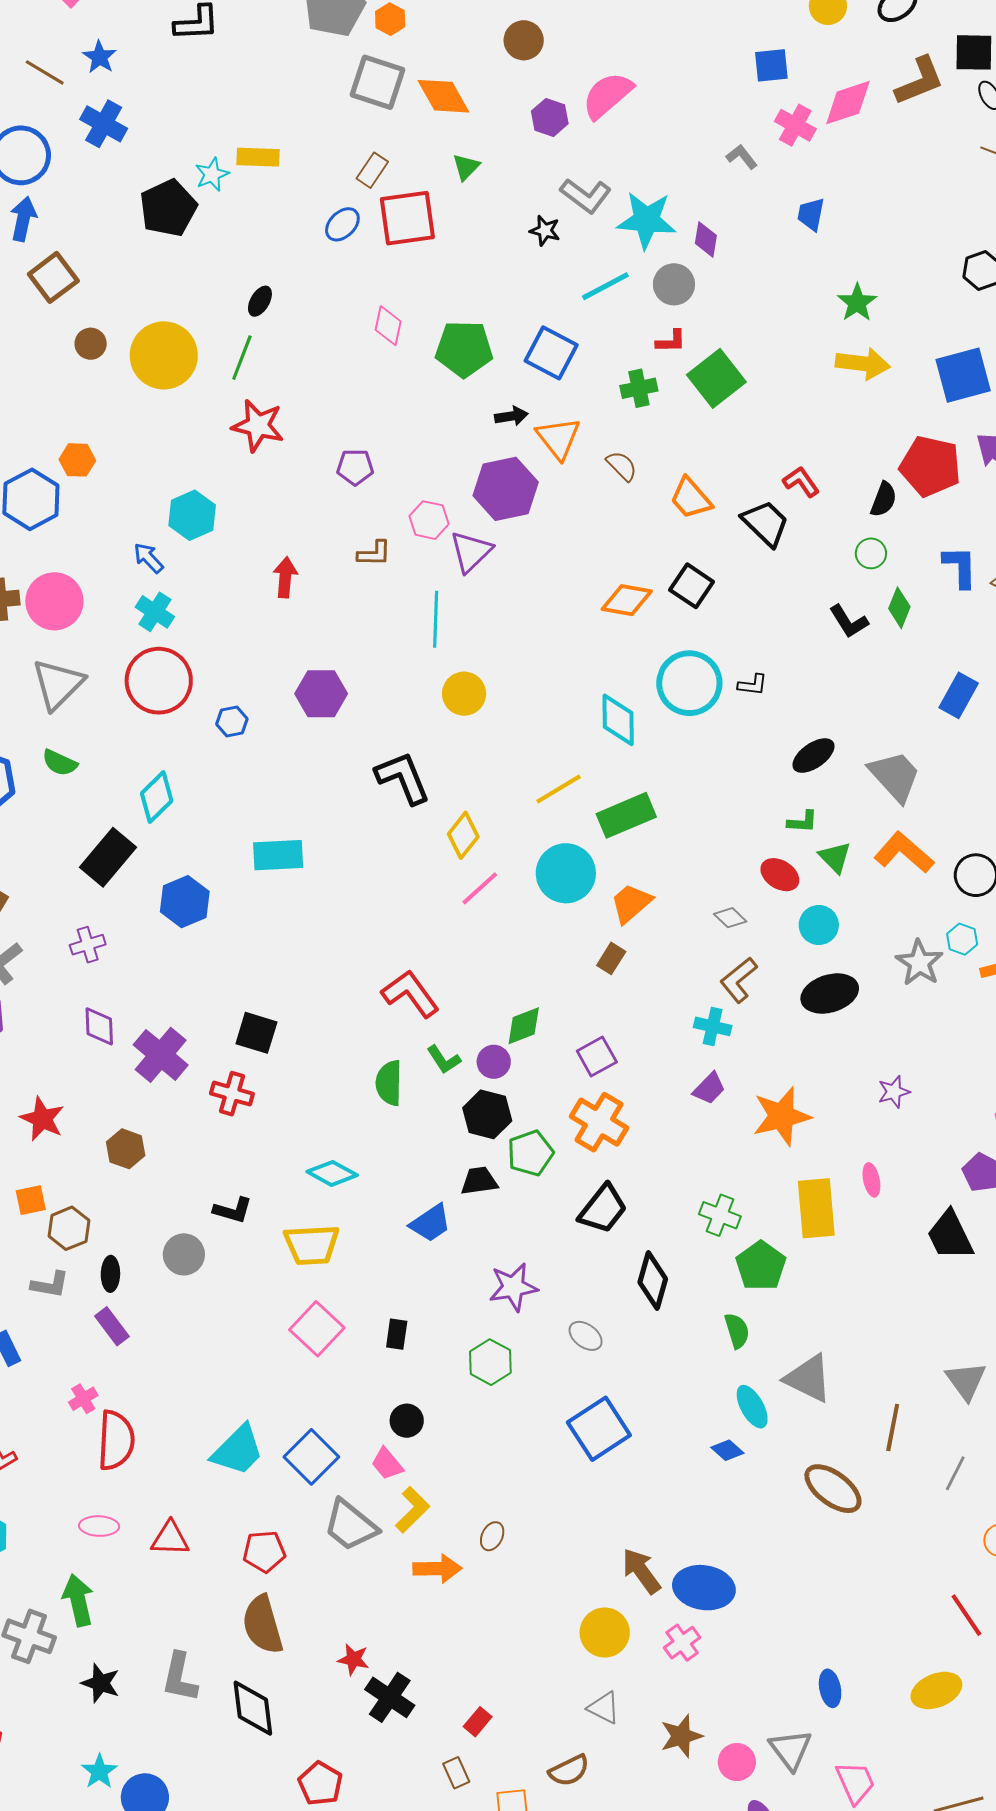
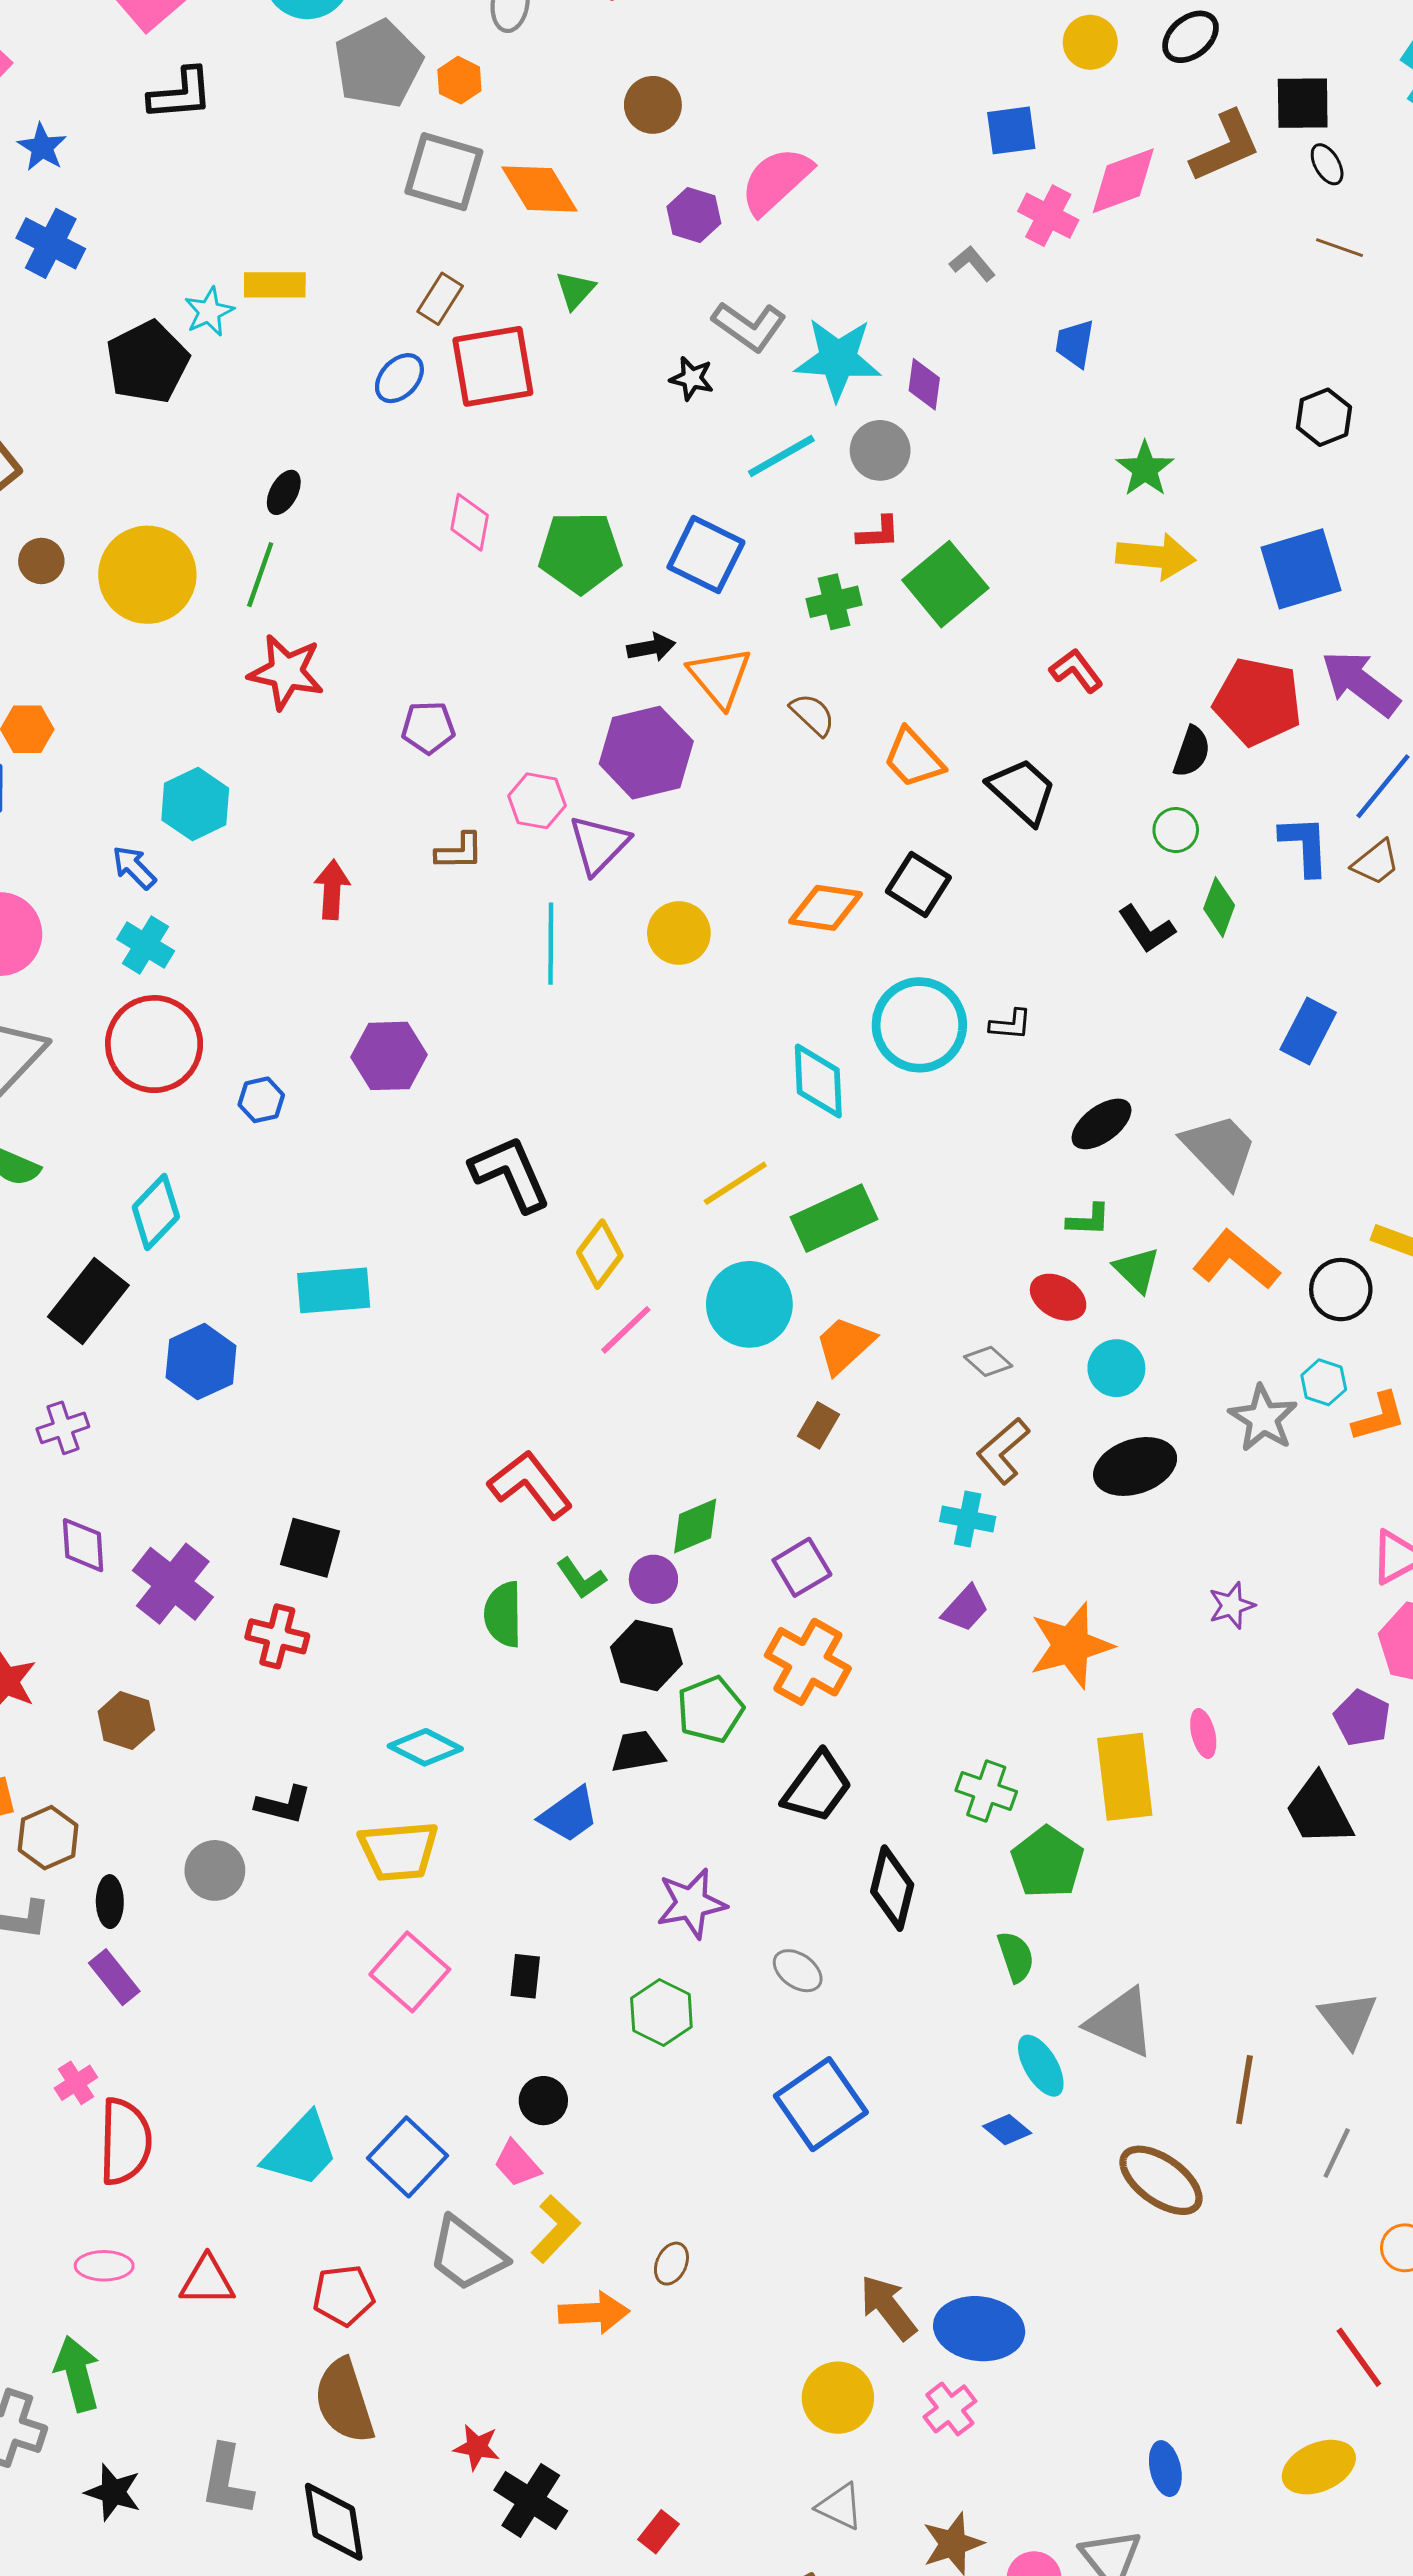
red L-shape: (801, 482) -> (1076, 671), moved
yellow circle: (464, 694) -> (679, 933), moved

